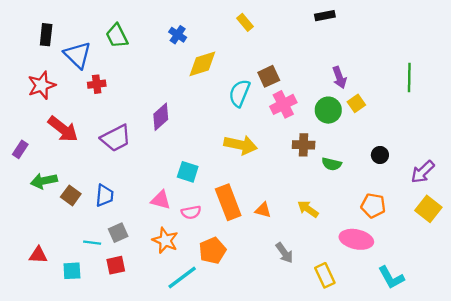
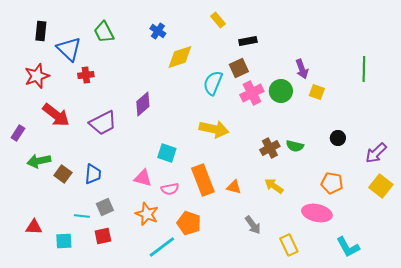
black rectangle: (325, 16) -> (248, 41), moved
yellow square: (356, 103) -> (317, 92), turned -35
green circle: (328, 110) -> (281, 91), moved
brown cross: (304, 145) -> (270, 148), moved, turned -30
orange pentagon: (212, 251) -> (189, 223), turned -30

